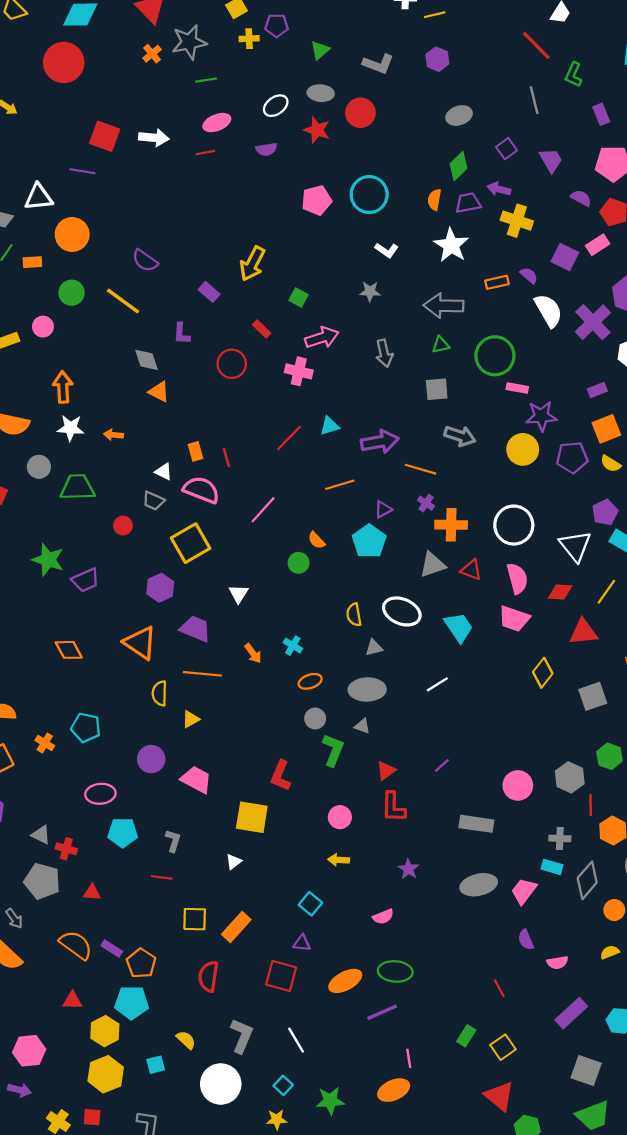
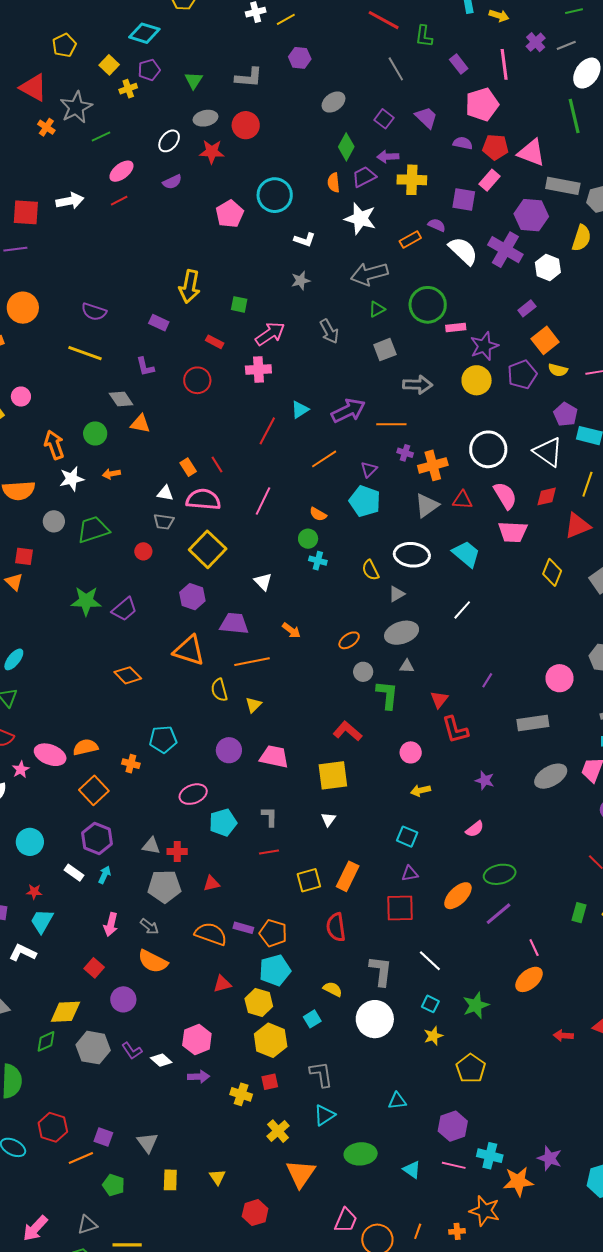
green circle: (72, 293) -> (95, 433), moved
cyan cross: (293, 646) -> (318, 561), moved
red L-shape: (281, 776) -> (347, 731), turned 124

